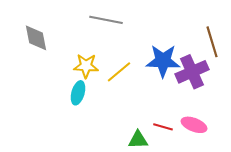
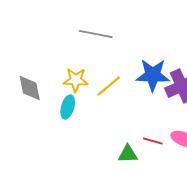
gray diamond: (36, 38) -> (30, 88), moved

